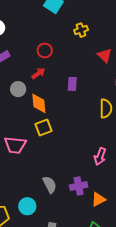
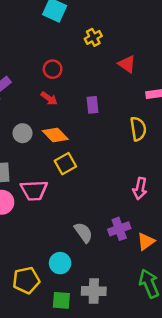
red arrow: (38, 73) -> (49, 98), turned 80
gray circle: (18, 89) -> (23, 133), moved
orange diamond: (39, 103) -> (55, 135), turned -30

